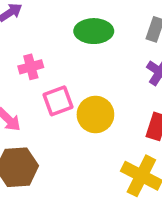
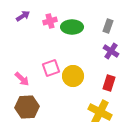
pink cross: (31, 67) -> (50, 21), moved

